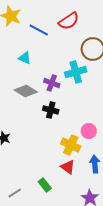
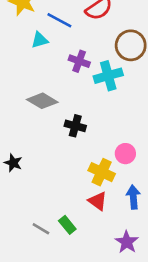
cyan triangle: (25, 58) -> (40, 40), moved, turned -40
purple cross: (52, 83) -> (79, 61), moved
gray line: (15, 193) -> (41, 229), moved, turned 64

